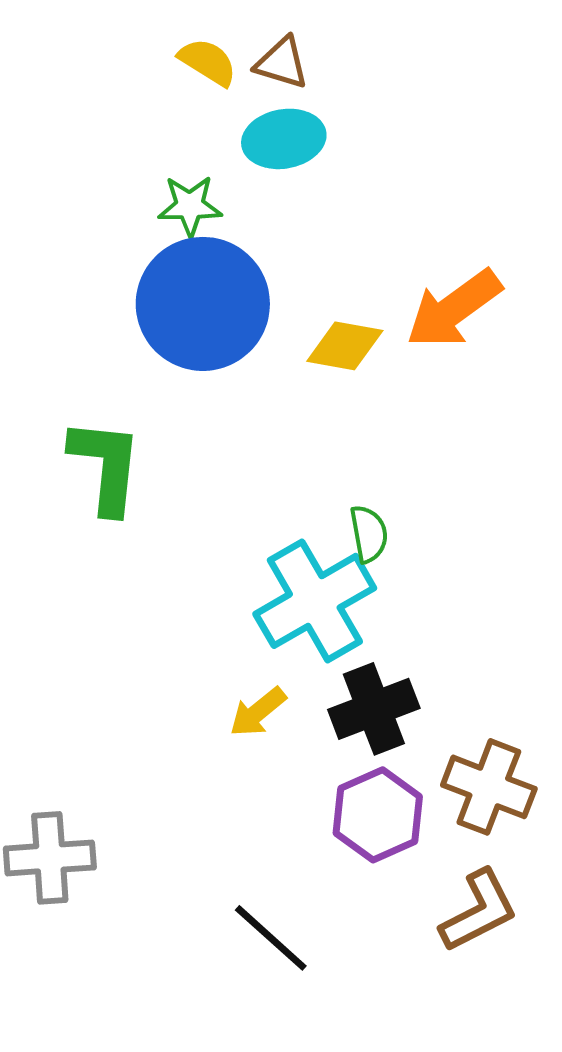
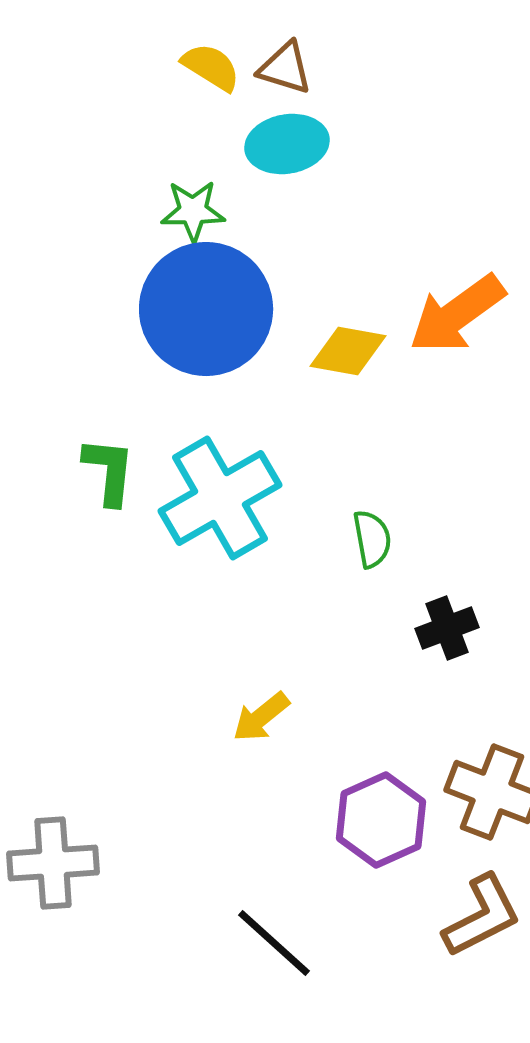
green L-shape: (106, 466) -> (109, 471), size x0.7
cyan cross: (315, 601) -> (220, 498), moved
black cross: (374, 709) -> (447, 628), moved, size x0.7

